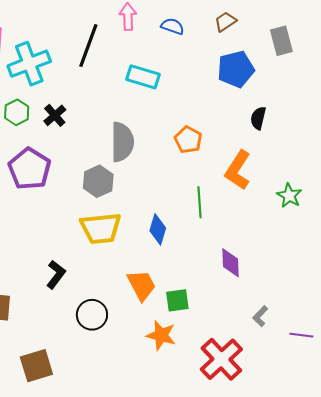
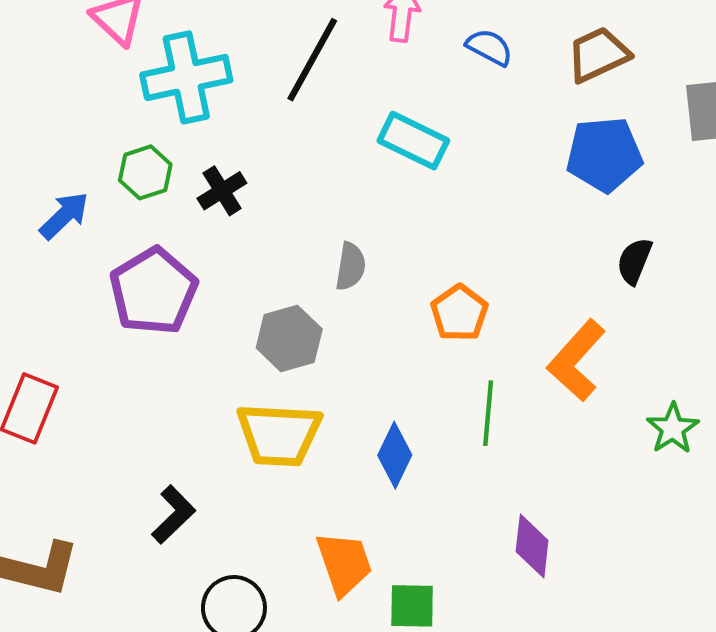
brown trapezoid: (225, 22) -> (598, 55), size x1.4
orange pentagon: (188, 140) -> (459, 313), moved
gray semicircle: (122, 142) -> (350, 266), size x0.6

